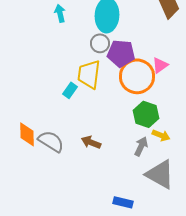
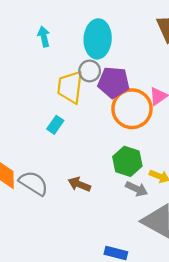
yellow trapezoid: (89, 74) -> (70, 87), moved
green hexagon: (146, 114) -> (127, 161), moved
gray arrow: (141, 146) -> (137, 189), turned 90

